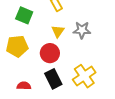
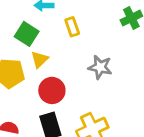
yellow triangle: (58, 31) -> (39, 59), moved

